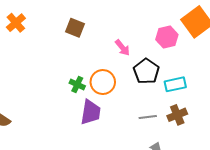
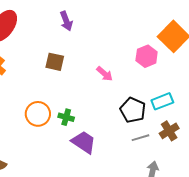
black pentagon: (146, 71) -> (133, 110), moved
orange circle: (103, 82) -> (38, 114), moved
purple trapezoid: (91, 112) -> (84, 142), turned -56

